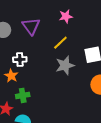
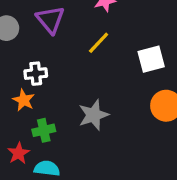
gray star: (65, 65) -> (94, 115), moved

